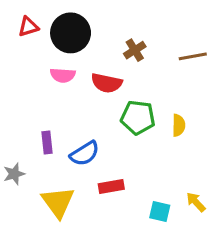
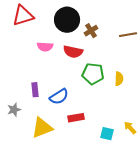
red triangle: (28, 27) -> (23, 16), size x1.6
black circle: (71, 33) -> (67, 20), moved
yellow triangle: (58, 202) -> (42, 128), turned 45

